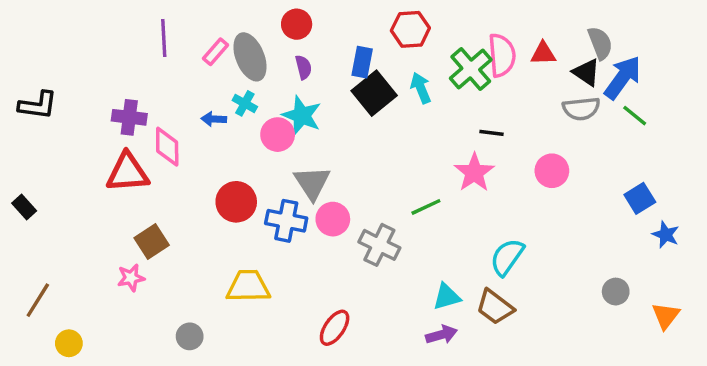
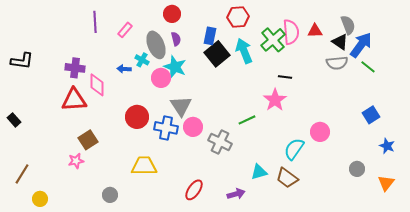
gray ellipse: (250, 57) -> (156, 45), moved
cyan arrow: (421, 88) -> (244, 51), size x1.4
pink circle: (552, 171) -> (320, 132), moved
blue star: (666, 235) -> (387, 146), moved
purple arrow: (441, 335) -> (236, 194), moved

